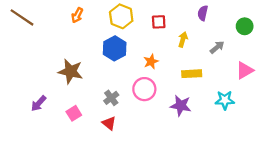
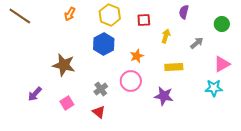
cyan star: (225, 100) -> (214, 88), moved

